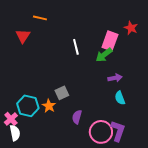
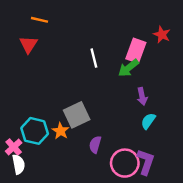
orange line: (40, 18) -> (40, 20), moved
purple arrow: (115, 78) -> (142, 96), turned 88
gray square: (62, 93) -> (77, 115), size x1.5
cyan semicircle: (120, 98) -> (148, 121), turned 56

